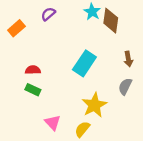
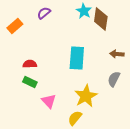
brown arrow: (128, 59) -> (117, 54), turned 104
cyan rectangle: (84, 63) -> (77, 58), turned -30
pink triangle: (53, 123) -> (49, 101), moved

